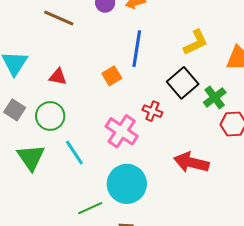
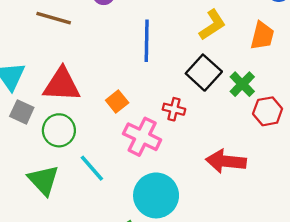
orange square: (112, 76) -> (117, 101), moved
red triangle: (58, 77) -> (62, 85), size x1.8
gray square: (15, 110) -> (22, 112), moved

